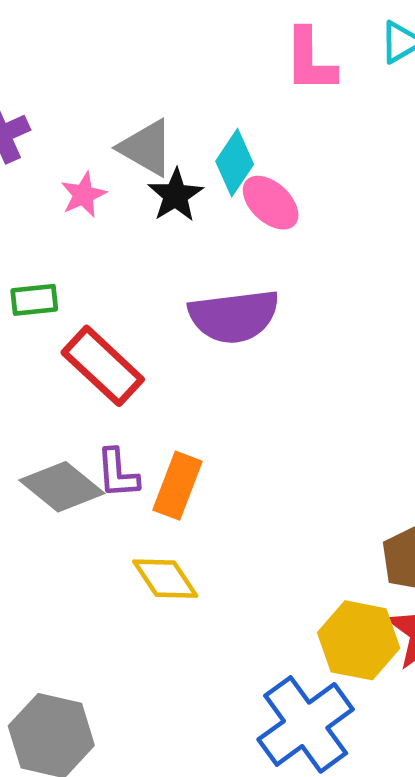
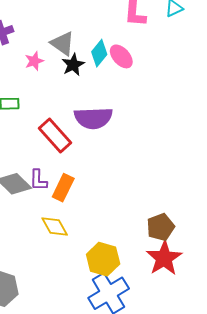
pink ellipse: (271, 203) -> (121, 56), moved
red rectangle: (103, 366) -> (55, 135), moved
yellow hexagon: (359, 640) -> (103, 259), moved

